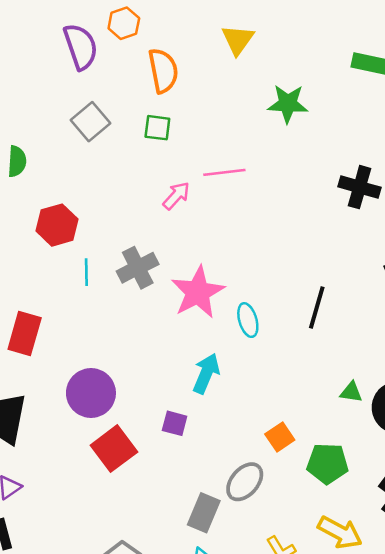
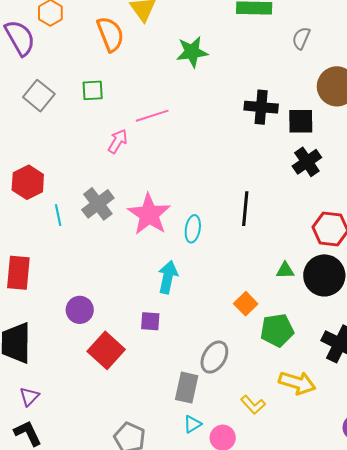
orange semicircle: (163, 71) -> (110, 34), moved
cyan ellipse: (248, 320) -> (193, 229), turned 36
purple circle: (91, 393) -> (80, 310), size x0.7
orange square: (280, 437) -> (246, 304), moved

